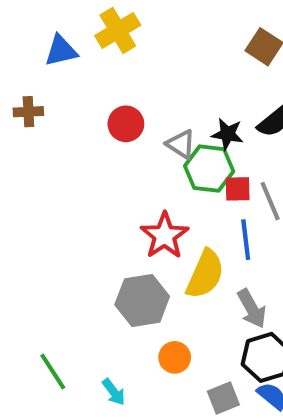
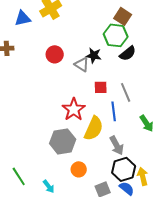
black star: (227, 134) -> (94, 55), moved
green hexagon: (209, 169) -> (116, 35), moved
red square: (238, 189) -> (101, 87), moved

